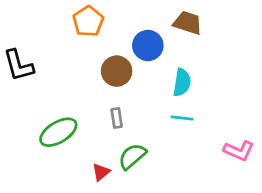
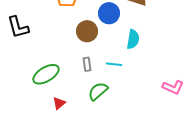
cyan line: (182, 118) -> (114, 64), moved
red triangle: (101, 172) -> (59, 103), moved

